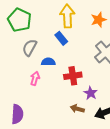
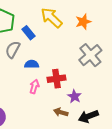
yellow arrow: (67, 16) -> (51, 18), turned -45
blue rectangle: (61, 38) -> (29, 33), moved
pink arrow: (35, 78) -> (34, 87), moved

